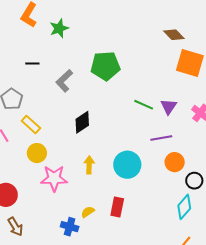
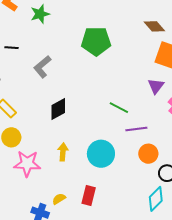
green pentagon: (105, 66) -> (96, 41), moved
green line: (144, 105) -> (119, 108), moved
purple triangle: (169, 107) -> (156, 86), moved

